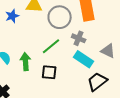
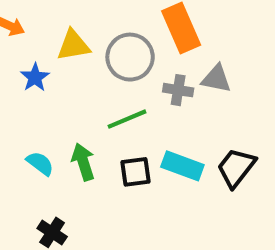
green line: (51, 46) -> (127, 119), turned 30
gray triangle: (108, 51) -> (216, 79), moved
cyan rectangle: (83, 59) -> (182, 166), moved

